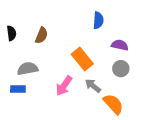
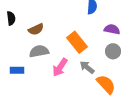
brown semicircle: (41, 35) -> (36, 29), moved, turned 42
gray semicircle: (28, 69) -> (39, 51), moved

